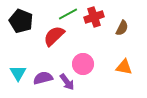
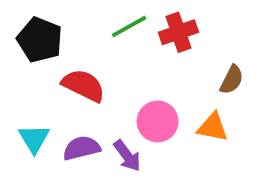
brown semicircle: (122, 28) -> (232, 80), moved
red semicircle: (54, 36) -> (83, 85), moved, turned 70
orange triangle: (124, 67) -> (213, 127), moved

